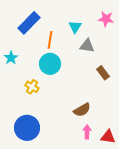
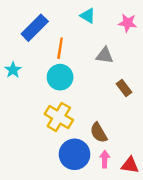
cyan triangle: (75, 27) -> (88, 16), moved, turned -32
yellow cross: (32, 87) -> (59, 117), moved, size x1.6
brown semicircle: (82, 110) -> (99, 133), turned 90
blue circle: (27, 128) -> (75, 154), moved

